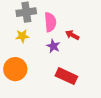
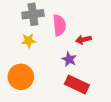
red arrow: (72, 35) -> (83, 40), turned -40
purple star: (53, 46) -> (69, 59), moved

